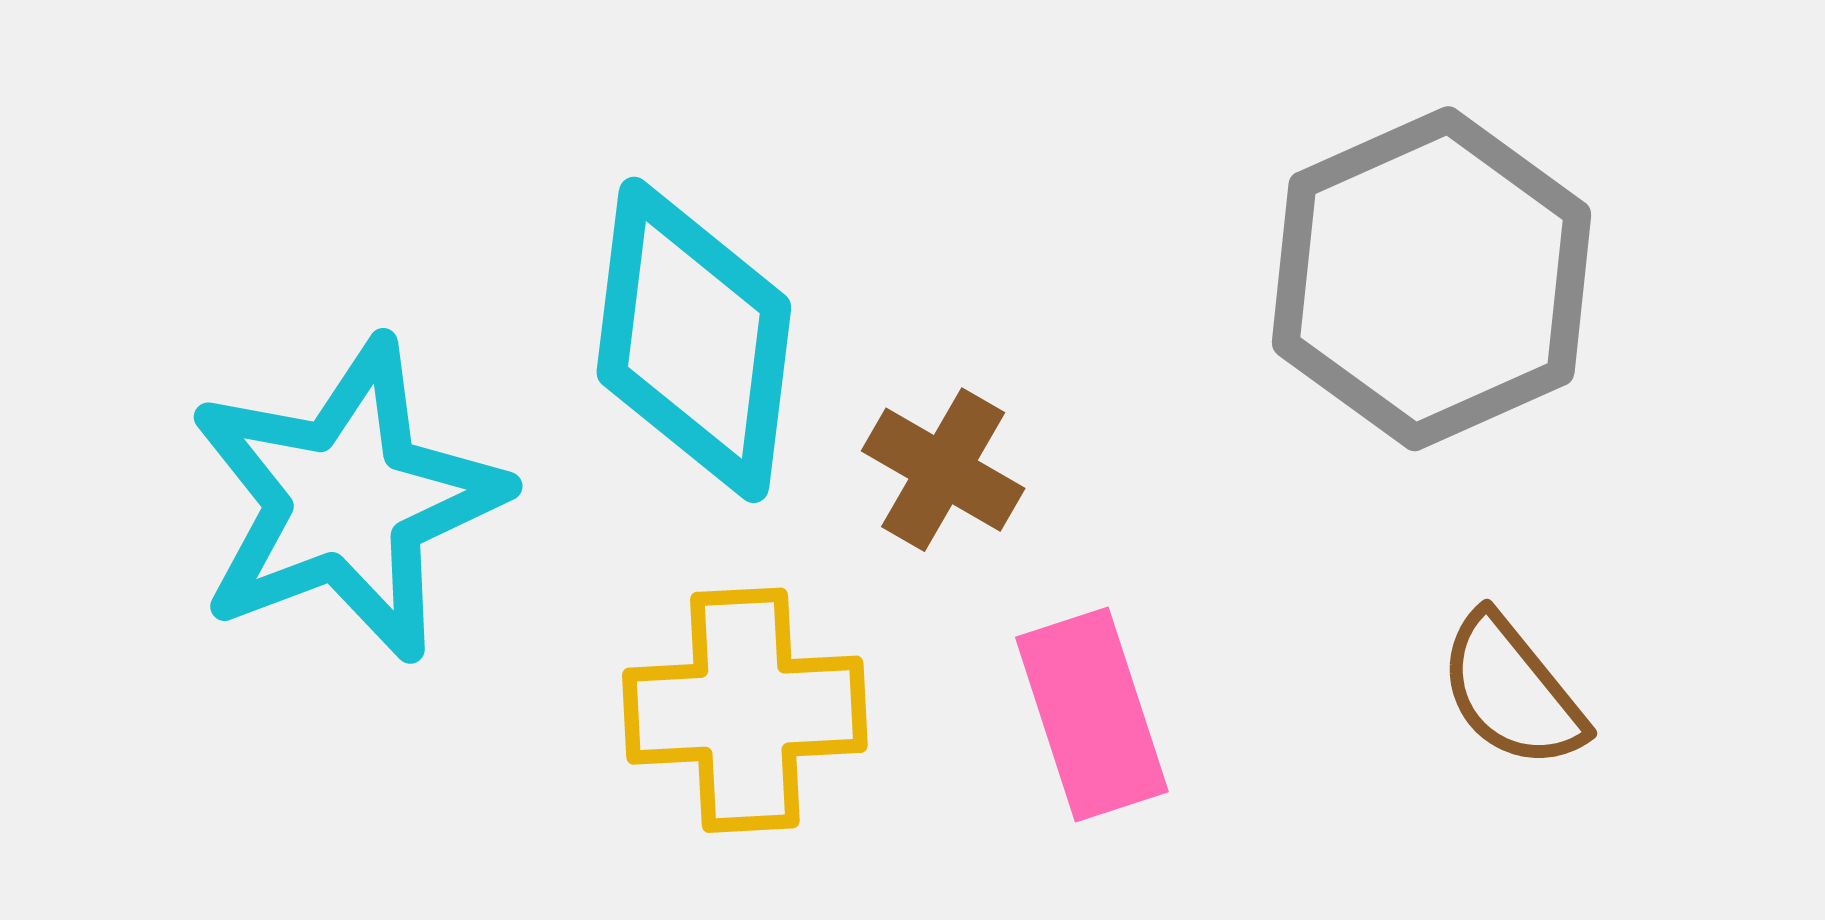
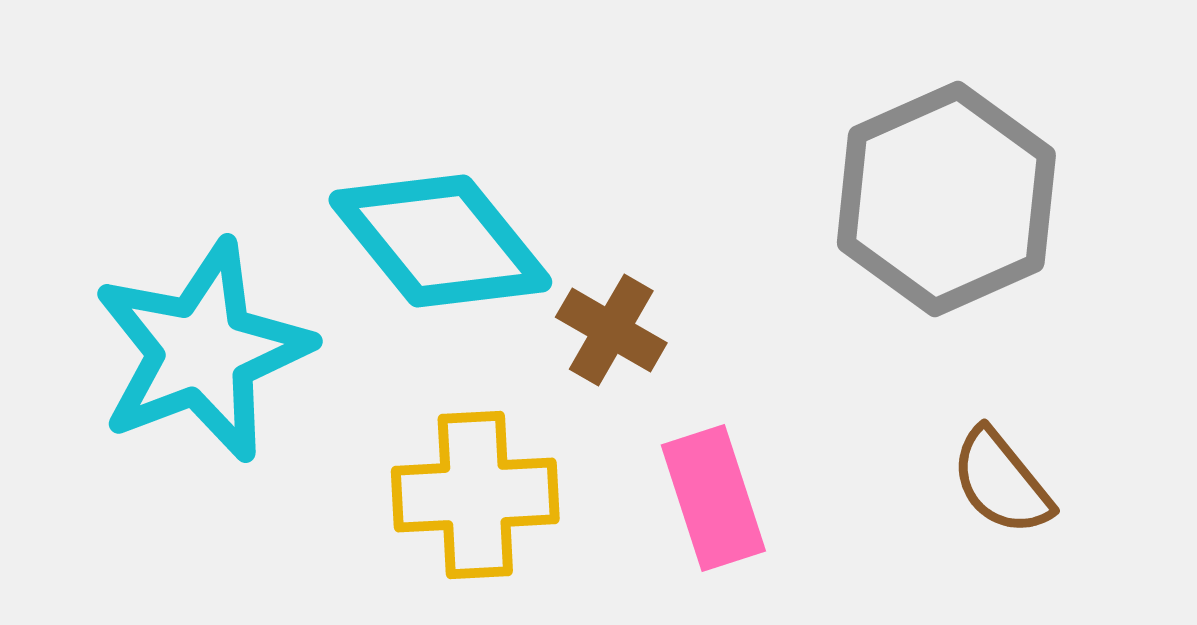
cyan diamond: (694, 340) -> (440, 241), turned -46

